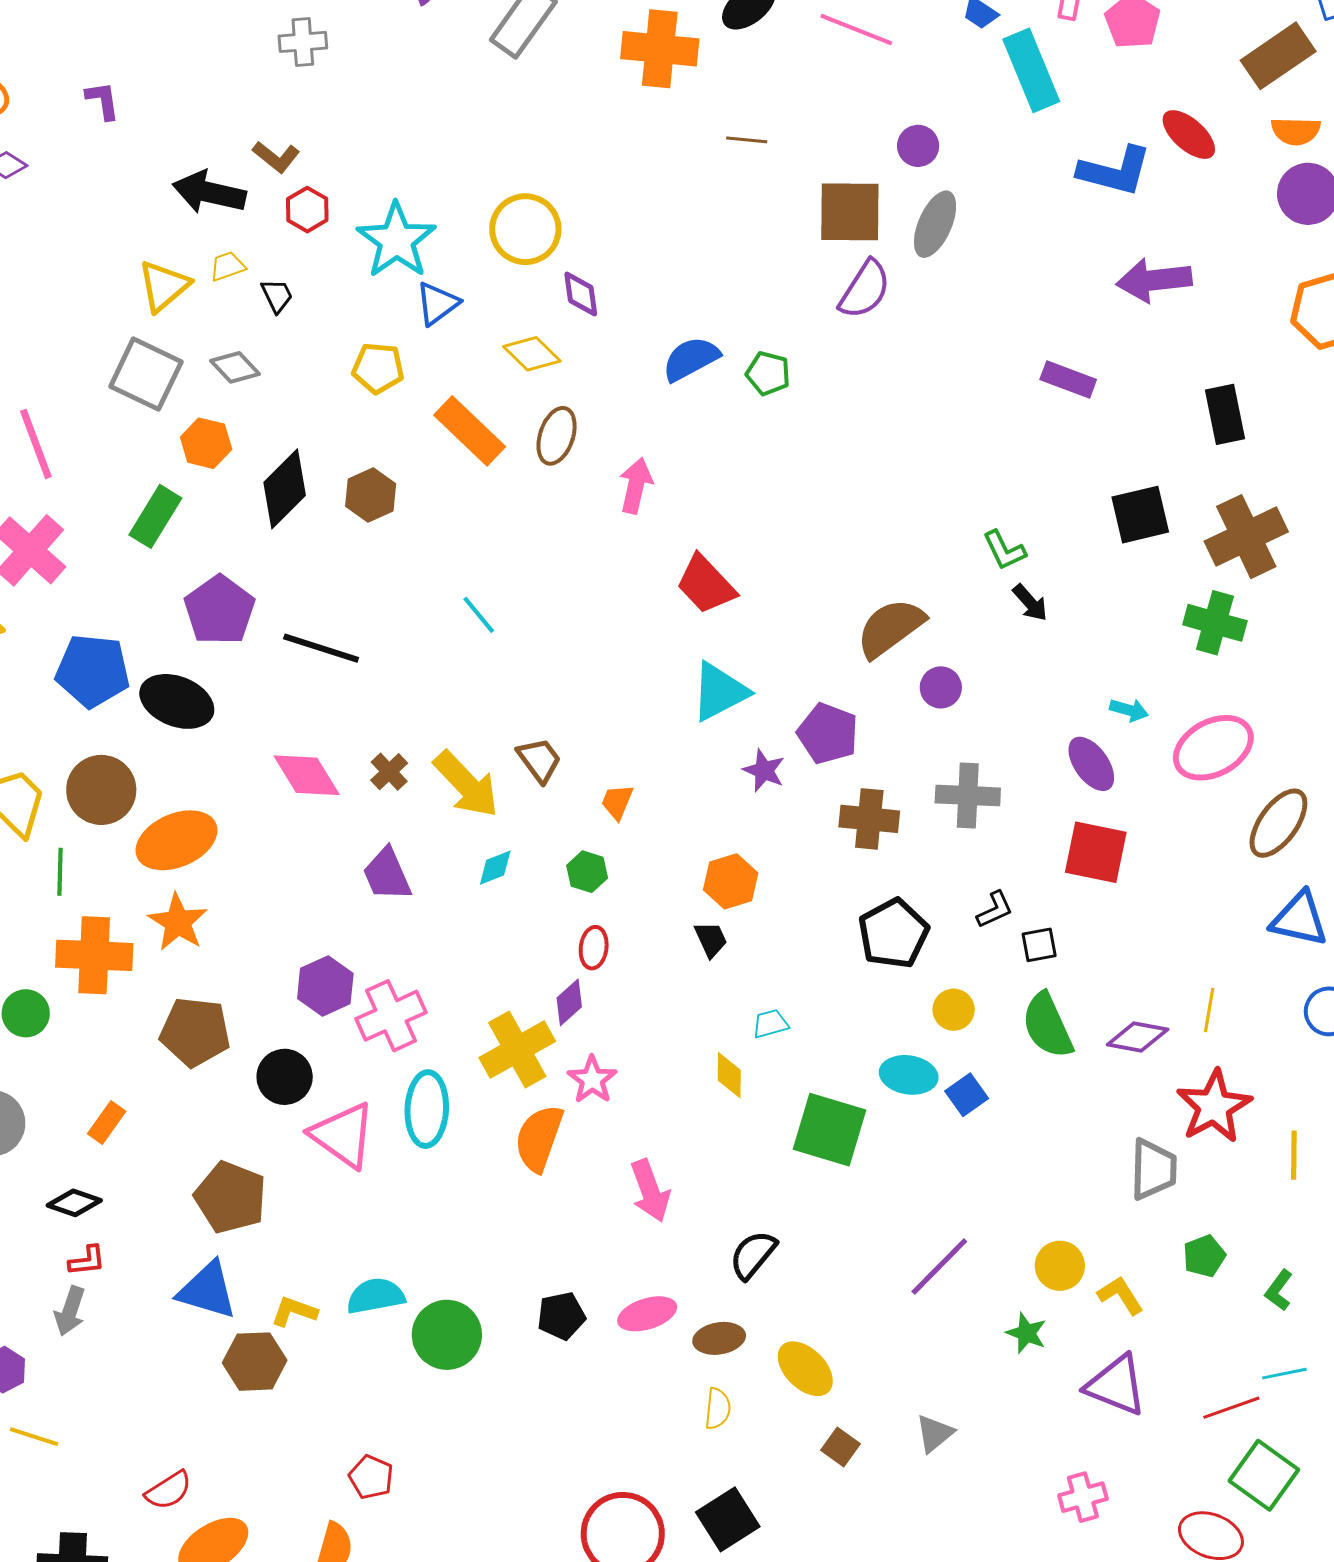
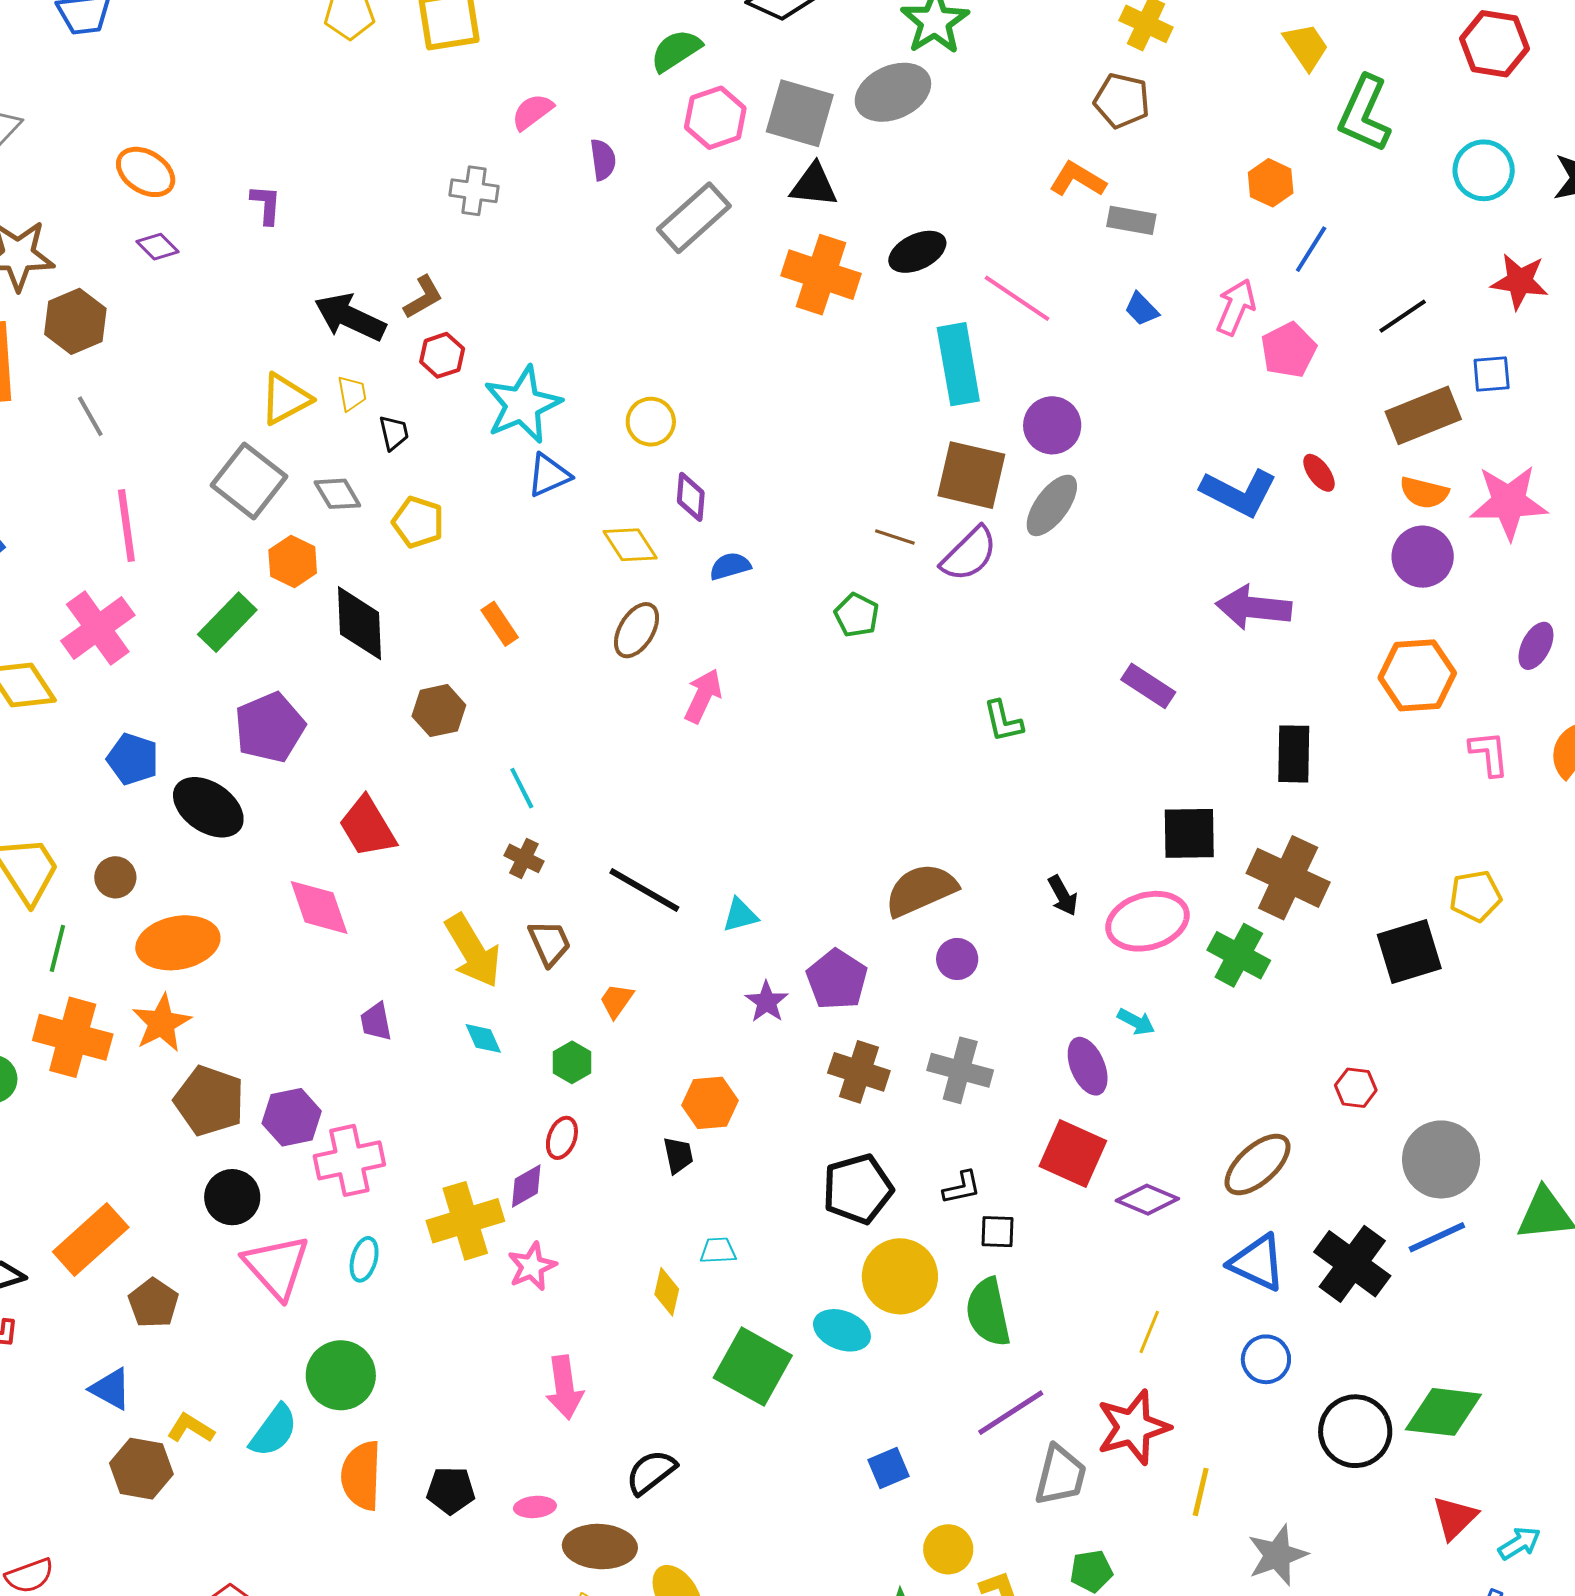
cyan rectangle: (1031, 70) -> (958, 364), moved
red ellipse: (1189, 135) -> (1319, 473), size x0.7
brown line: (747, 140) -> (895, 537), moved
purple circle: (918, 146) -> (1052, 425), size x1.4
brown L-shape: (276, 157) -> (423, 297), turned -81
yellow circle: (525, 229) -> (651, 422), size x0.7
yellow trapezoid: (227, 266) -> (352, 393), turned 87
blue semicircle: (691, 359) -> (730, 566), moved, size x0.7
yellow pentagon: (378, 368) -> (418, 522), moved
orange rectangle: (470, 431) -> (500, 624), moved, size x0.6
black diamond: (285, 489) -> (359, 623), turned -60
brown hexagon: (371, 495) -> (439, 711), moved
brown cross: (1246, 537) -> (1288, 878), turned 38
green L-shape: (1004, 550) -> (1003, 721), moved
red trapezoid: (706, 584) -> (367, 827), moved
black line: (321, 648) -> (644, 890), moved
blue pentagon: (93, 671) -> (133, 759), size x0.7
cyan triangle: (720, 692) -> (740, 915), size x0.6
pink ellipse: (1213, 748) -> (1148, 921), moved
brown cross: (389, 772) -> (524, 858), moved, turned -33
brown circle: (101, 790) -> (115, 877), size x0.6
cyan diamond: (495, 868) -> (483, 1038), turned 75
purple trapezoid: (387, 874) -> (376, 1022), size x0.7
yellow circle: (954, 1010) -> (900, 1276), size x1.8
brown pentagon: (195, 1032) -> (209, 1101), moved
purple diamond: (1138, 1037) -> (1147, 1200), moved
blue square: (967, 1095) -> (889, 1468), moved
cyan ellipse: (427, 1109) -> (364, 1259), size x0.6
orange rectangle: (107, 1123) -> (91, 1240), moved, size x1.8
orange semicircle: (539, 1138) -> (361, 1476), moved, turned -30
brown pentagon: (231, 1197) -> (153, 1303), size x0.7
purple line: (939, 1266) -> (1011, 1413), moved
blue triangle: (207, 1290) -> (111, 1389), size x0.7
cyan semicircle: (376, 1296) -> (274, 1431), turned 124
pink ellipse: (647, 1314) -> (535, 1507), size x0.7
green circle: (447, 1335) -> (341, 1375), moved
brown ellipse: (719, 1338) -> (600, 1547), size x1.4

